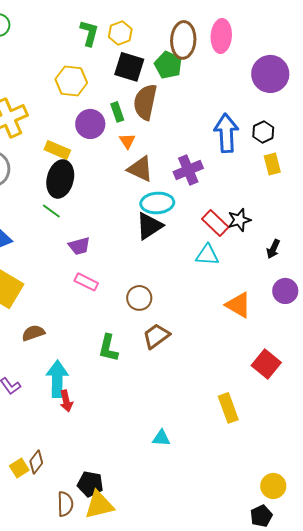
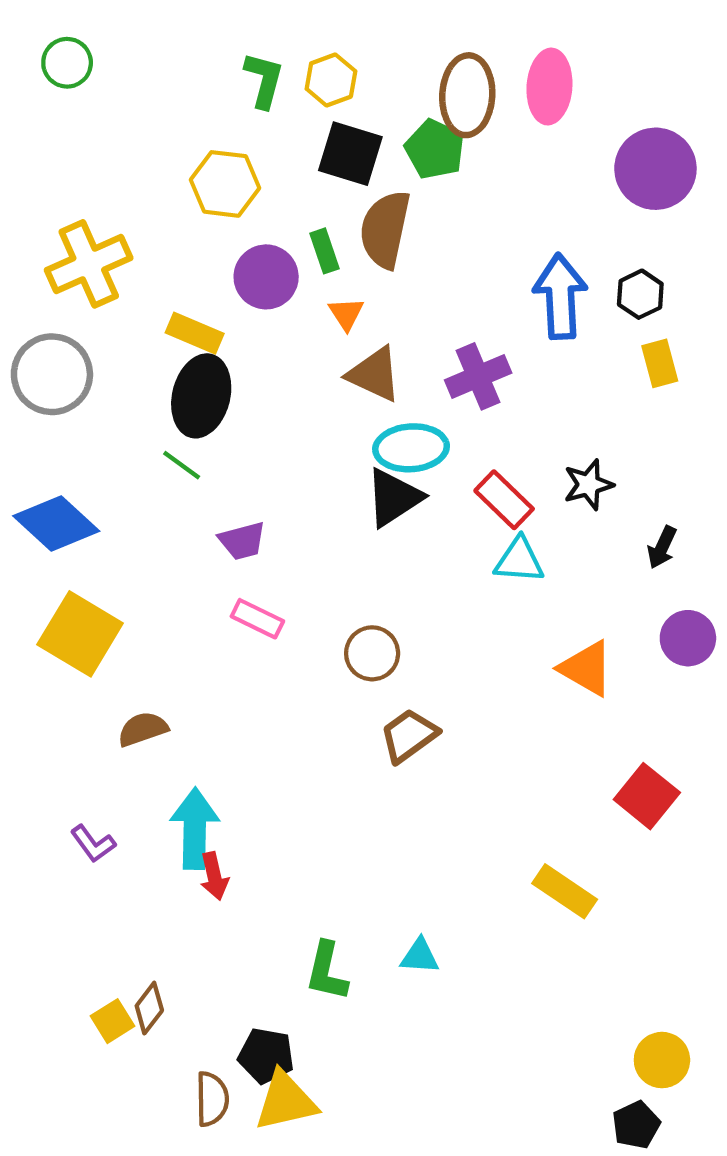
red rectangle: (215, 223) -> (504, 500), moved
green L-shape: (108, 348) -> (327, 971), moved
yellow rectangle: (228, 408) -> (565, 891), turned -36

